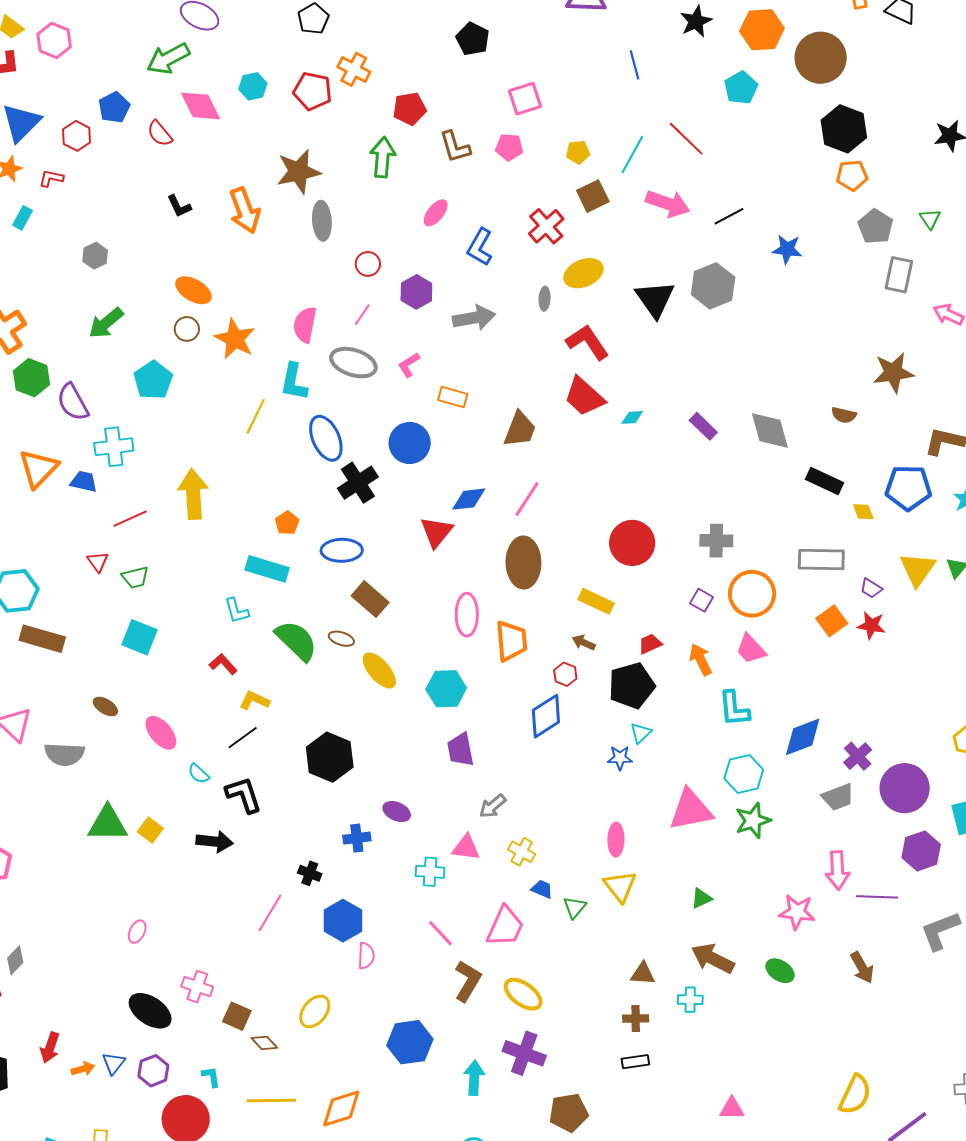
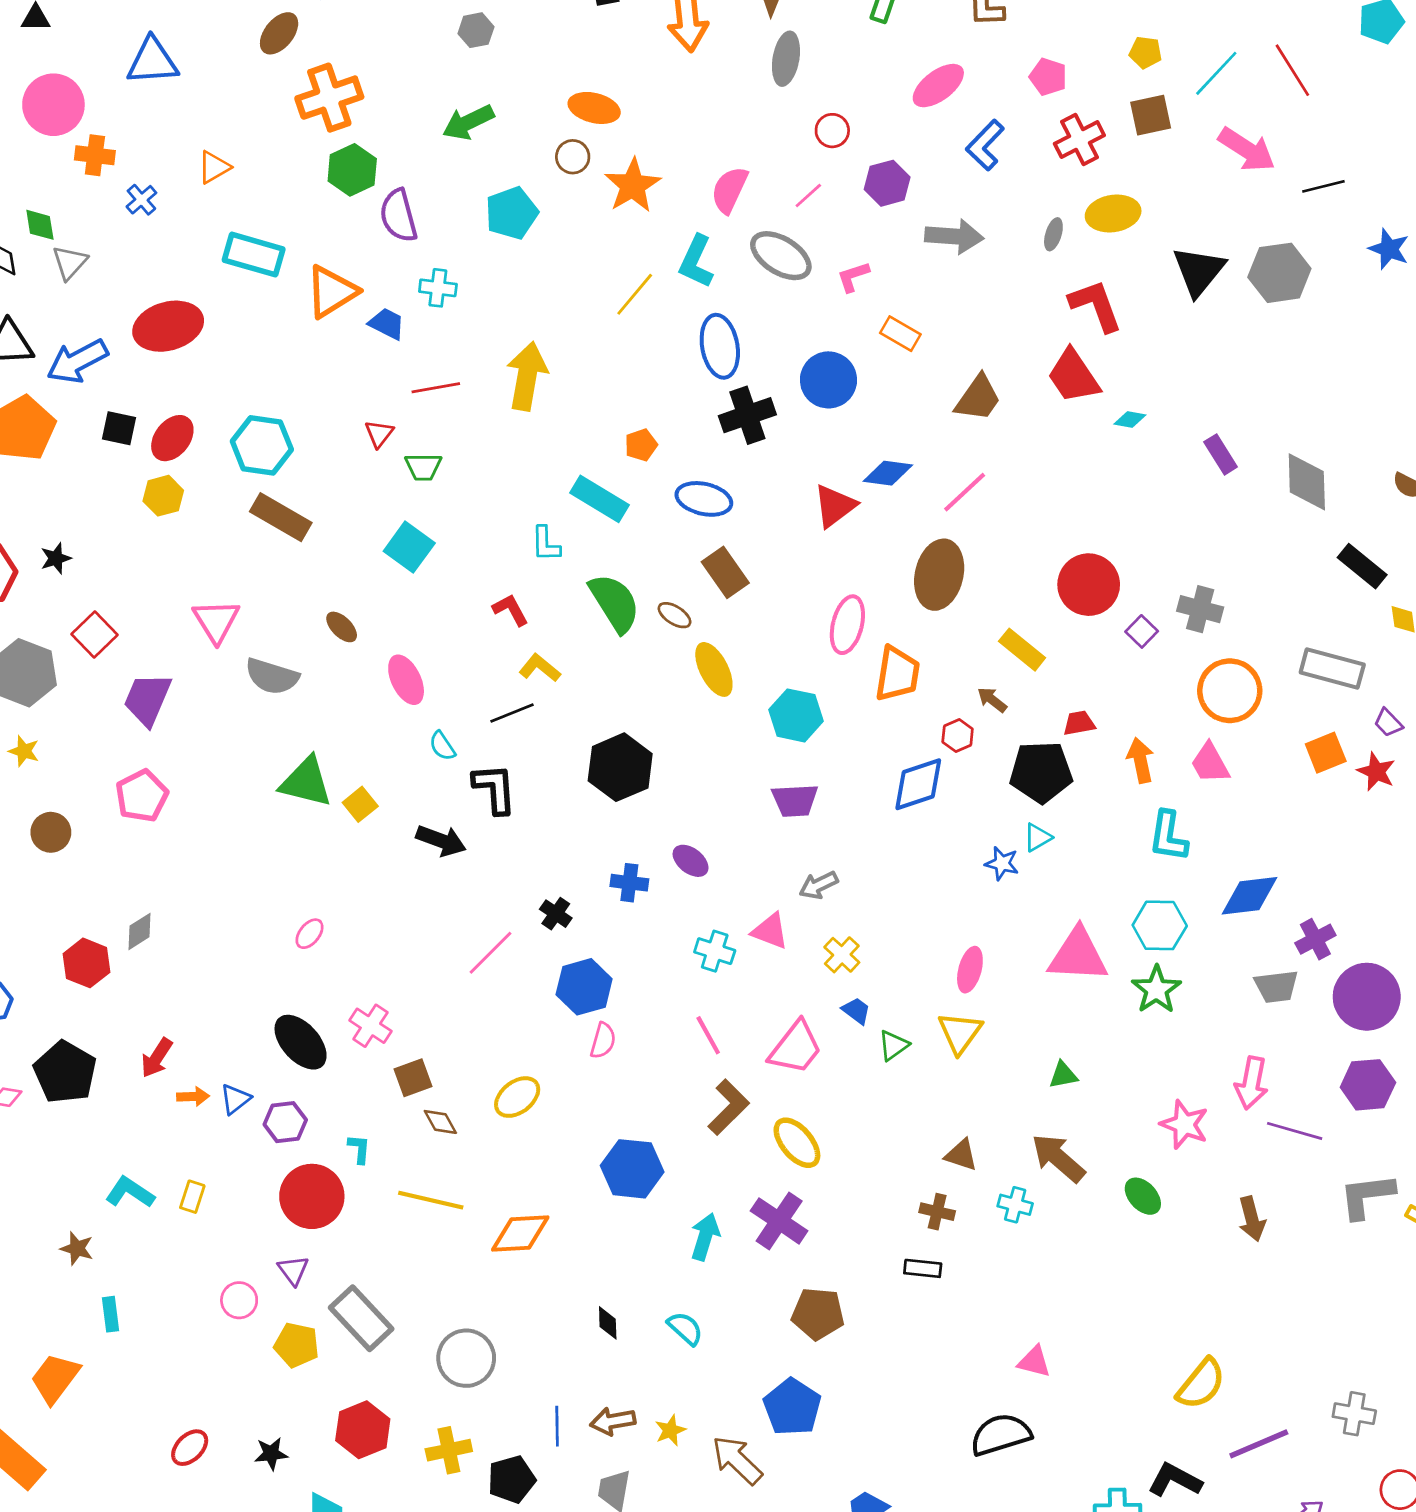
pink pentagon: (509, 147) -> (1048, 77), moved
pink ellipse: (436, 213) -> (938, 86), size x1.4
orange ellipse: (193, 290) -> (594, 108), turned -30
cyan cross: (114, 447) -> (438, 288), size x0.7
purple square: (701, 600) -> (1142, 631), moved
purple trapezoid: (461, 750) -> (795, 800), turned -96
green star: (753, 821) -> (1156, 990), turned -30
brown square: (237, 1016) -> (413, 1078), turned 32

